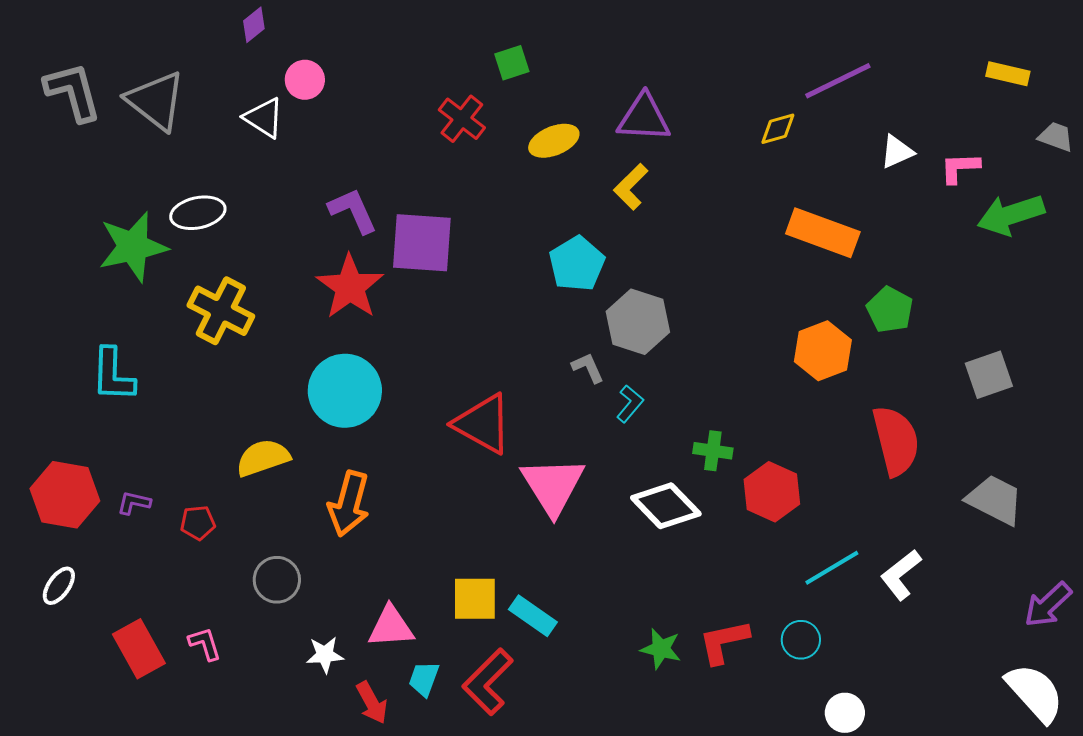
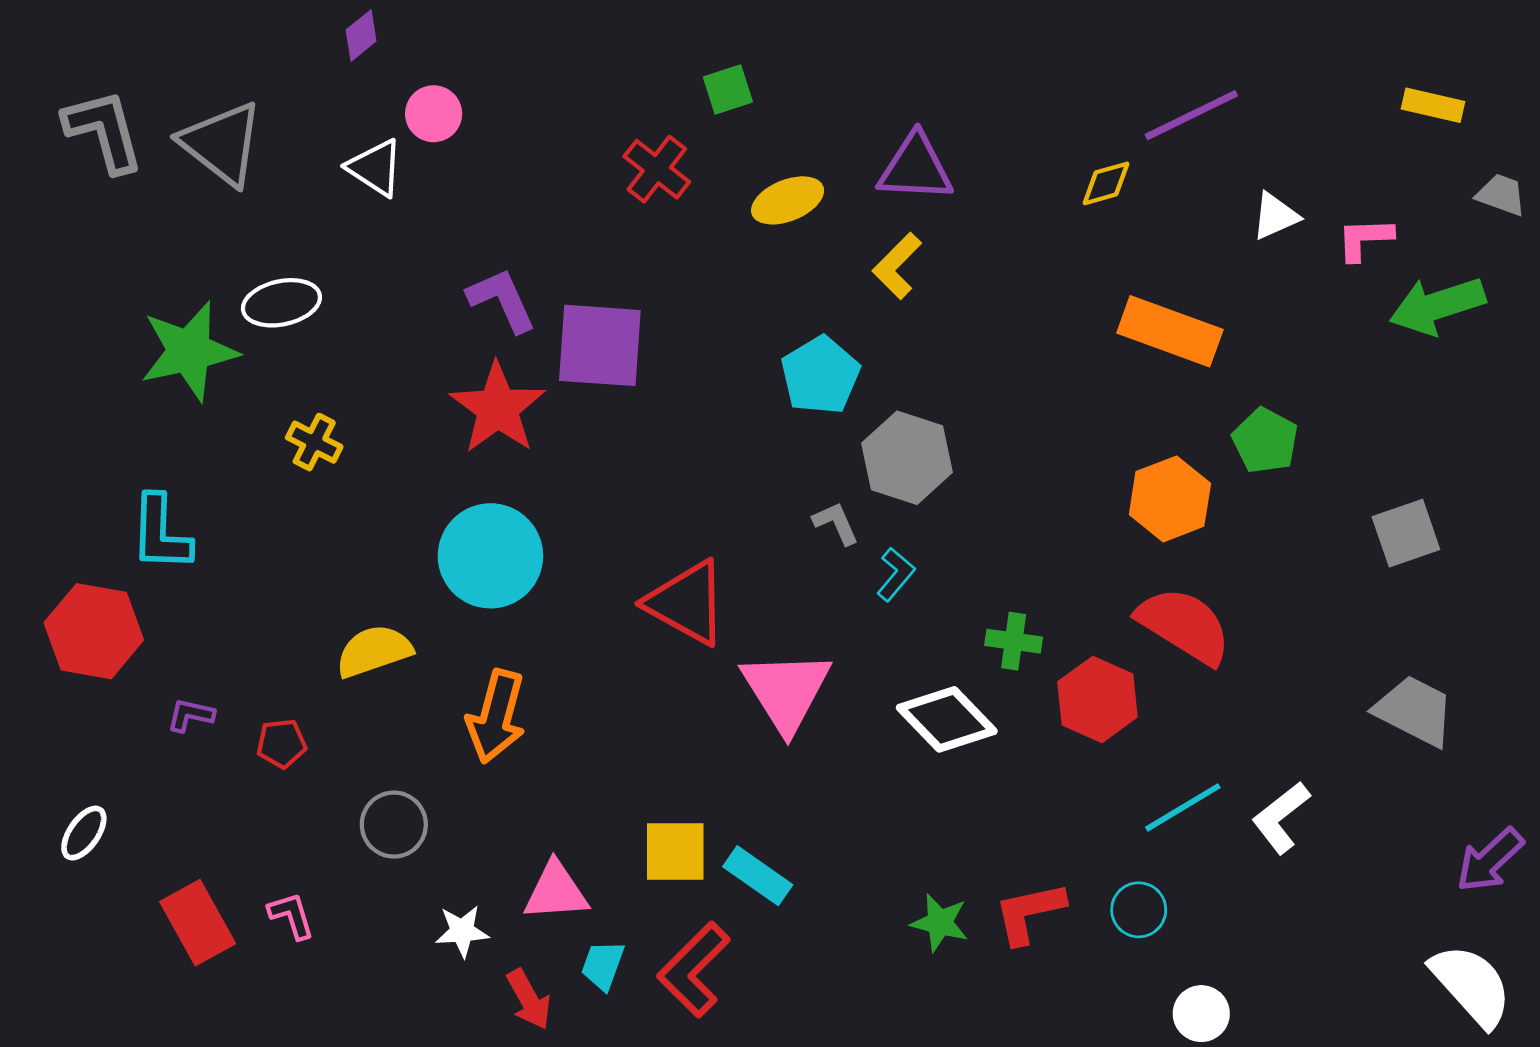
yellow cross: (221, 311) -> (314, 442), size x0.6
red semicircle: (896, 441) -> (1184, 625), moved, turned -44
red hexagon: (65, 495) -> (94, 631), moved

